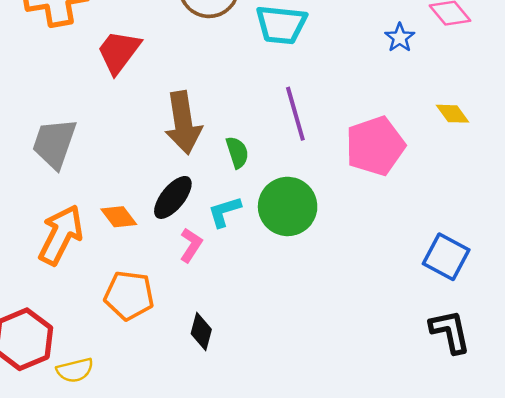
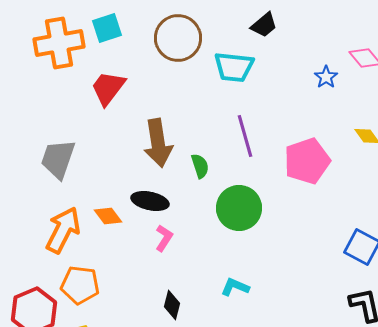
black ellipse: (173, 197) -> (150, 201), turned 63
cyan L-shape: (224, 212) -> (235, 287), moved, turned 40
orange pentagon: (129, 295) -> (80, 285), moved

